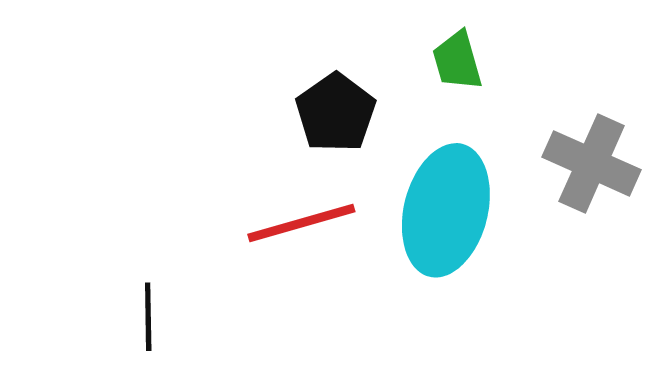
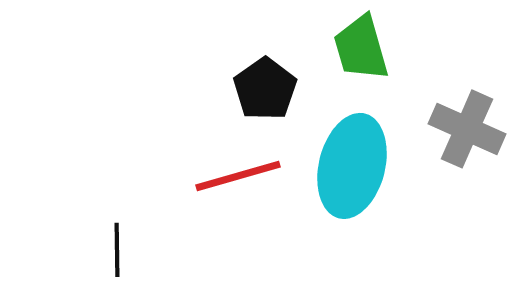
green trapezoid: (457, 61) -> (361, 48), size x1.4

